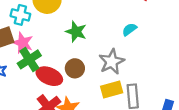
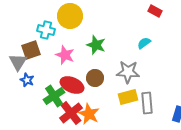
pink star: (23, 43) -> (65, 55), moved
green cross: (29, 59) -> (54, 96), moved
gray star: (112, 62) -> (128, 72), turned 30

